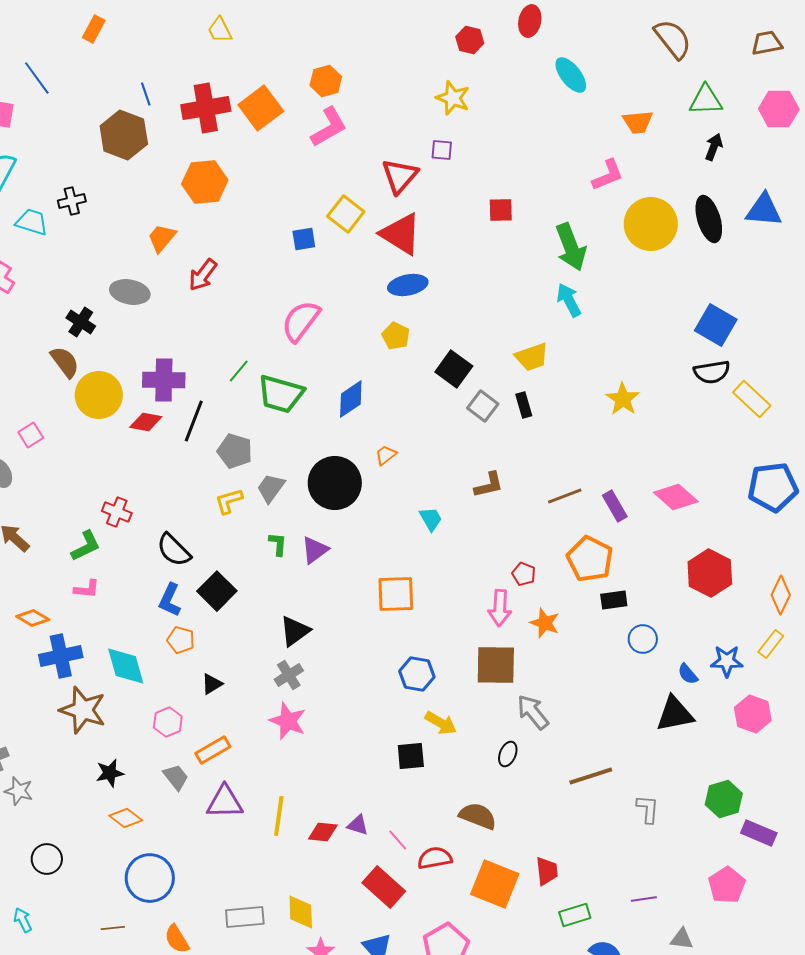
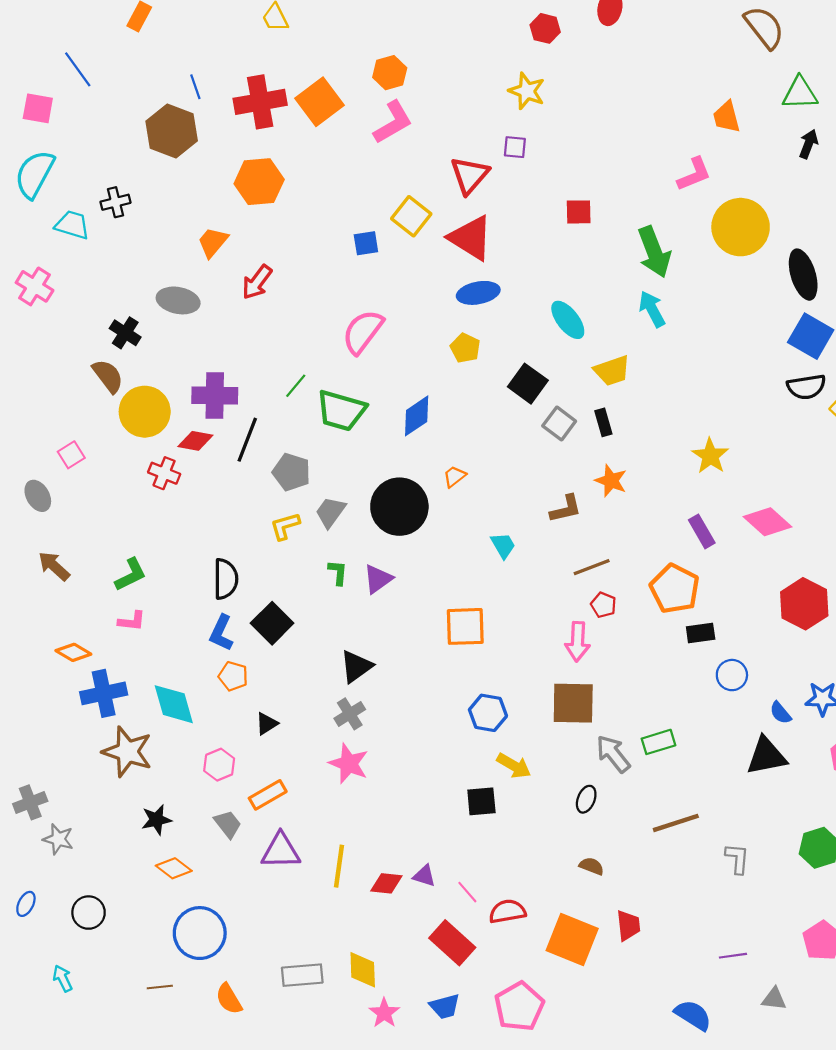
cyan ellipse: (571, 75) -> (568, 320), moved
orange trapezoid: (638, 122) -> (726, 117), turned 80
black ellipse: (709, 219) -> (803, 275), moved
yellow star: (623, 399) -> (710, 456), moved
brown line: (565, 496) -> (592, 567), moved
red cross: (117, 512) -> (164, 473), moved
black semicircle: (174, 550) -> (226, 579), turned -135
orange star: (545, 623) -> (611, 481), moved
brown semicircle: (478, 816) -> (592, 866), moved, size x0.6
green rectangle: (575, 915) -> (658, 742), moved

